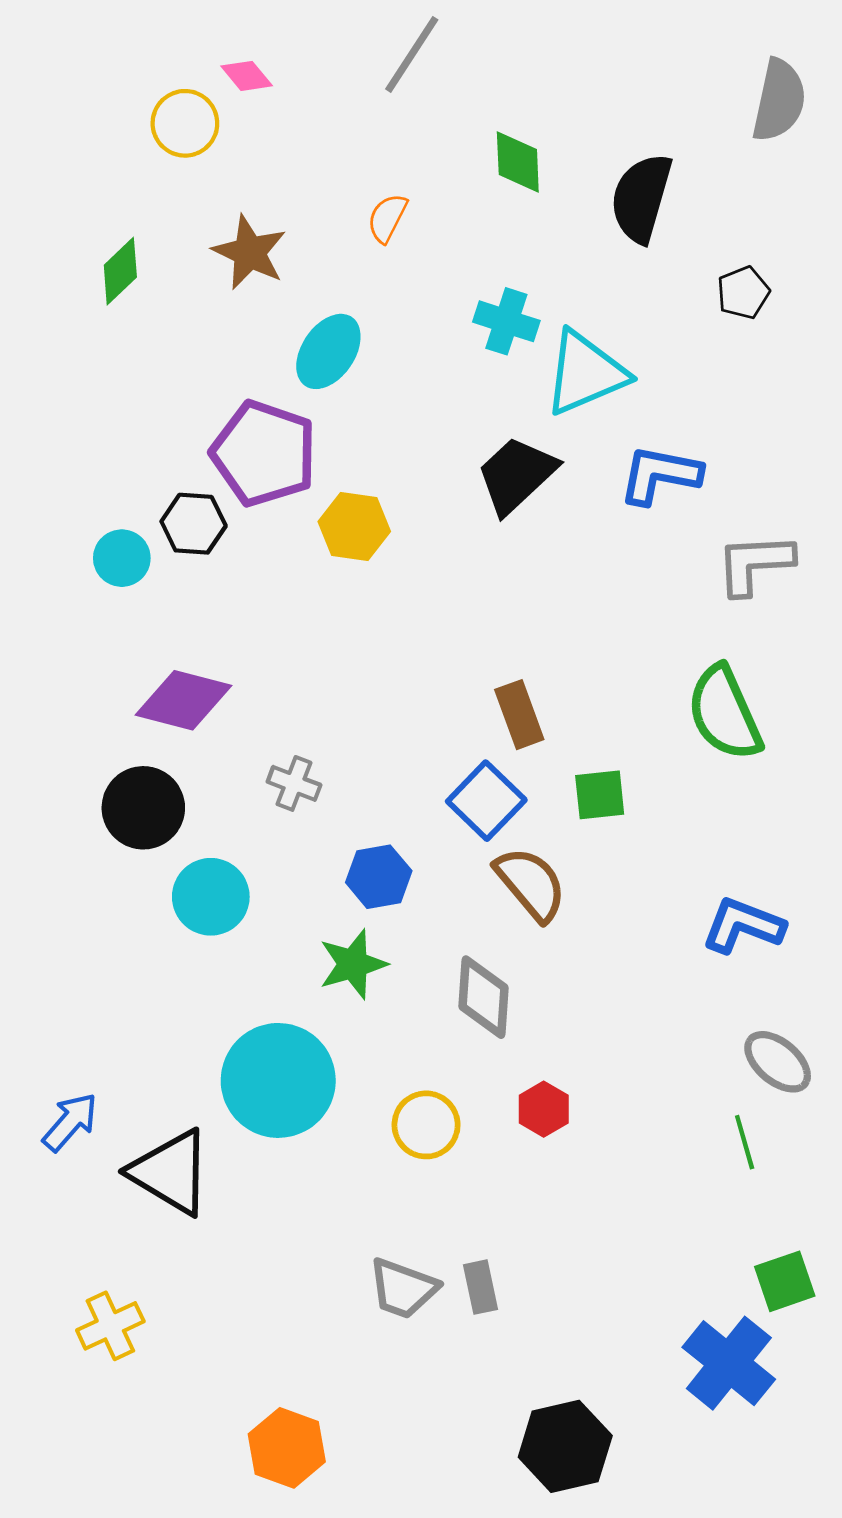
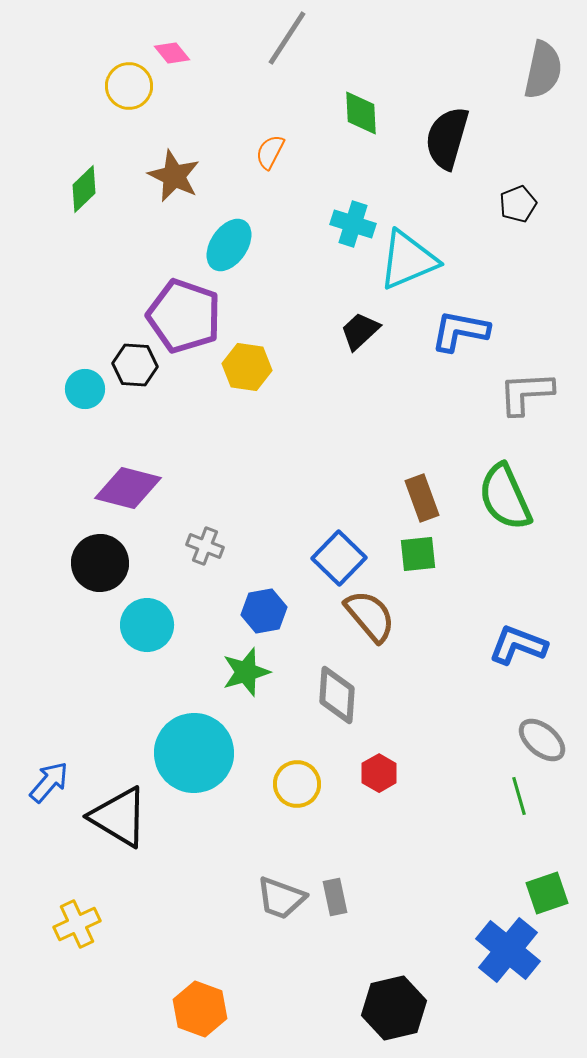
black trapezoid: (516, 475) -> (360, 331), size x0.7
brown rectangle: (519, 715) -> (422, 498), moved

